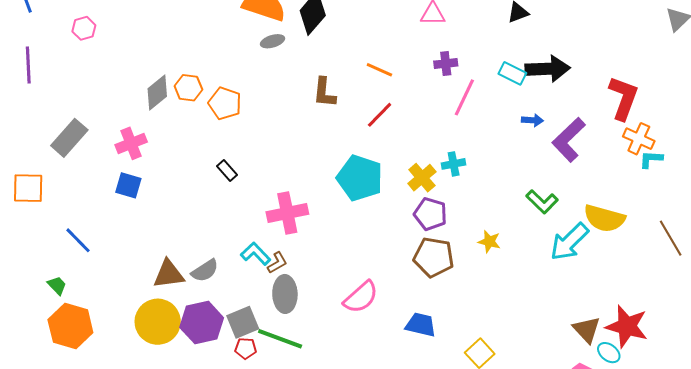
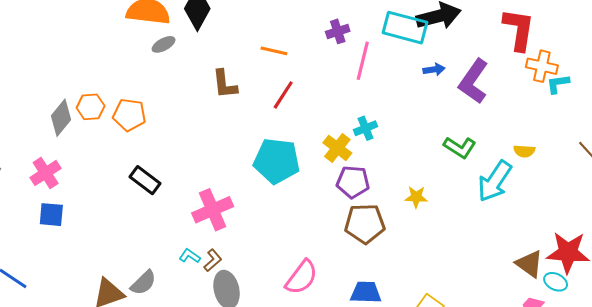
cyan rectangle: (512, 73) -> (405, 28), size x1.6
black rectangle: (227, 170) -> (145, 180), size x1.4
yellow semicircle: (604, 218) -> (524, 151), size x0.5
cyan L-shape: (256, 254) -> (190, 256), size x0.7

